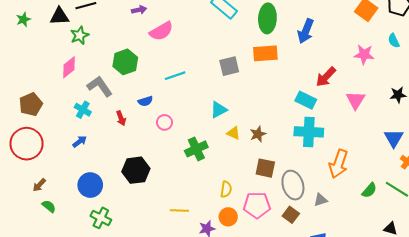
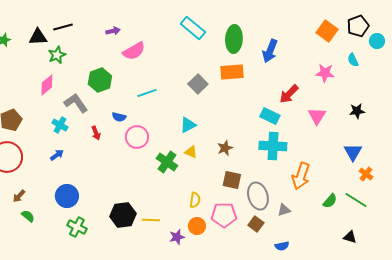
gray square: (229, 66) -> (198, 84), turned -30
blue semicircle: (145, 101) -> (119, 117), turned 32
pink circle: (164, 122) -> (137, 137), size x1.5
yellow triangle: (233, 133) -> (191, 152), moved
green cross: (196, 149) -> (167, 162), turned -30
black hexagon: (136, 170) -> (123, 215), moved

